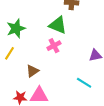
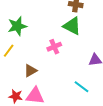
green triangle: (58, 25) -> (72, 26), moved

